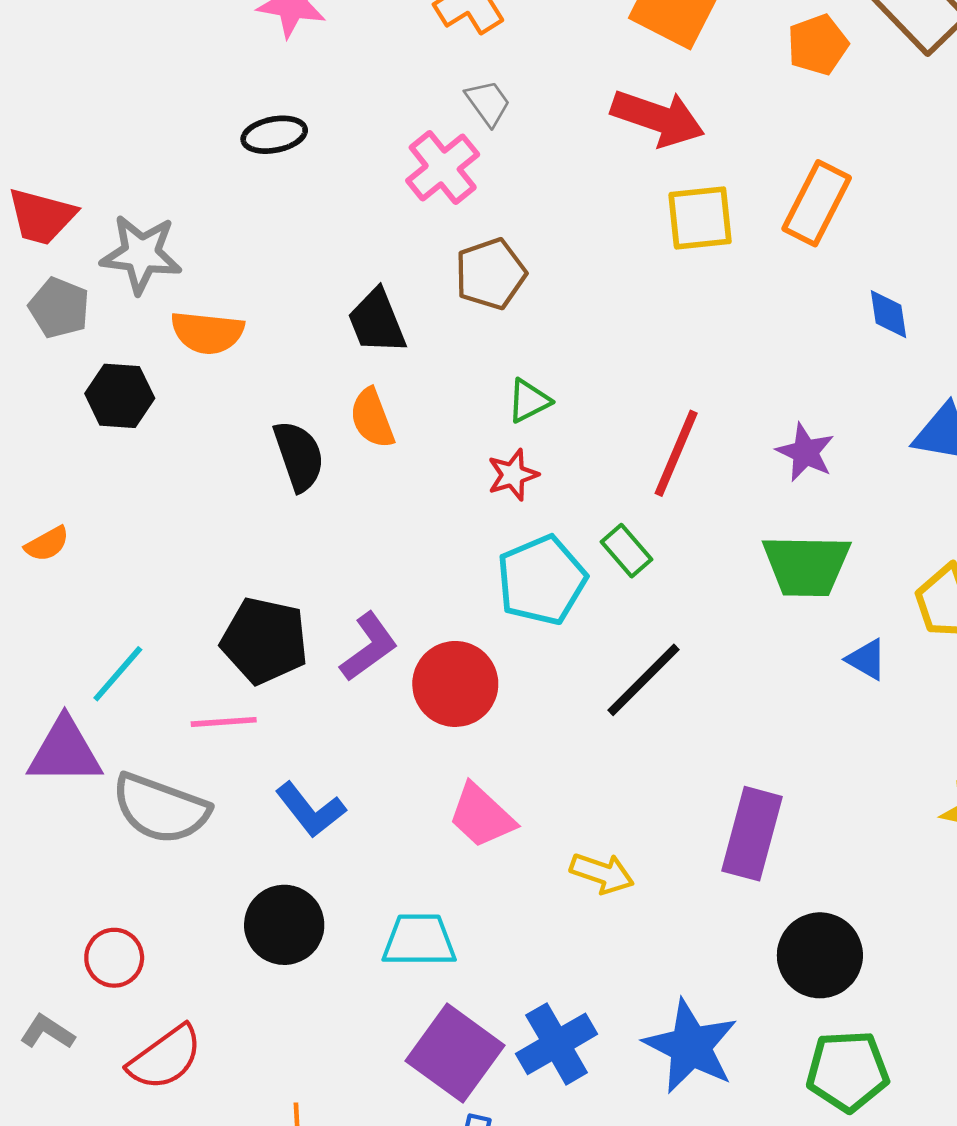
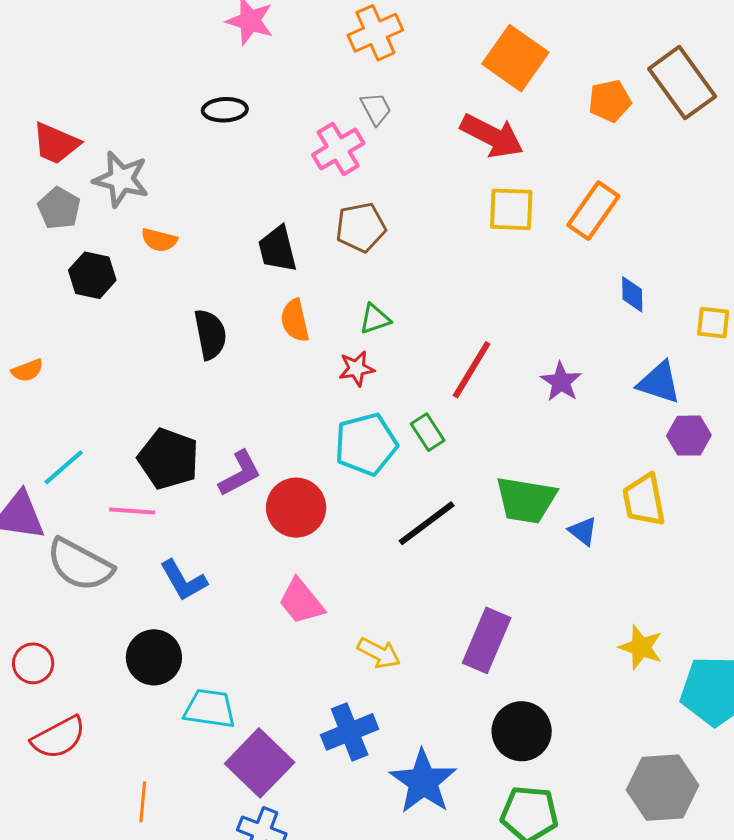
orange semicircle: (207, 332) -> (159, 240), size x0.7
orange semicircle: (372, 418) -> (295, 321), moved
green trapezoid: (806, 565) -> (526, 500), moved
cyan trapezoid: (419, 940) -> (210, 709), moved
blue cross: (557, 1044) -> (350, 732), moved

